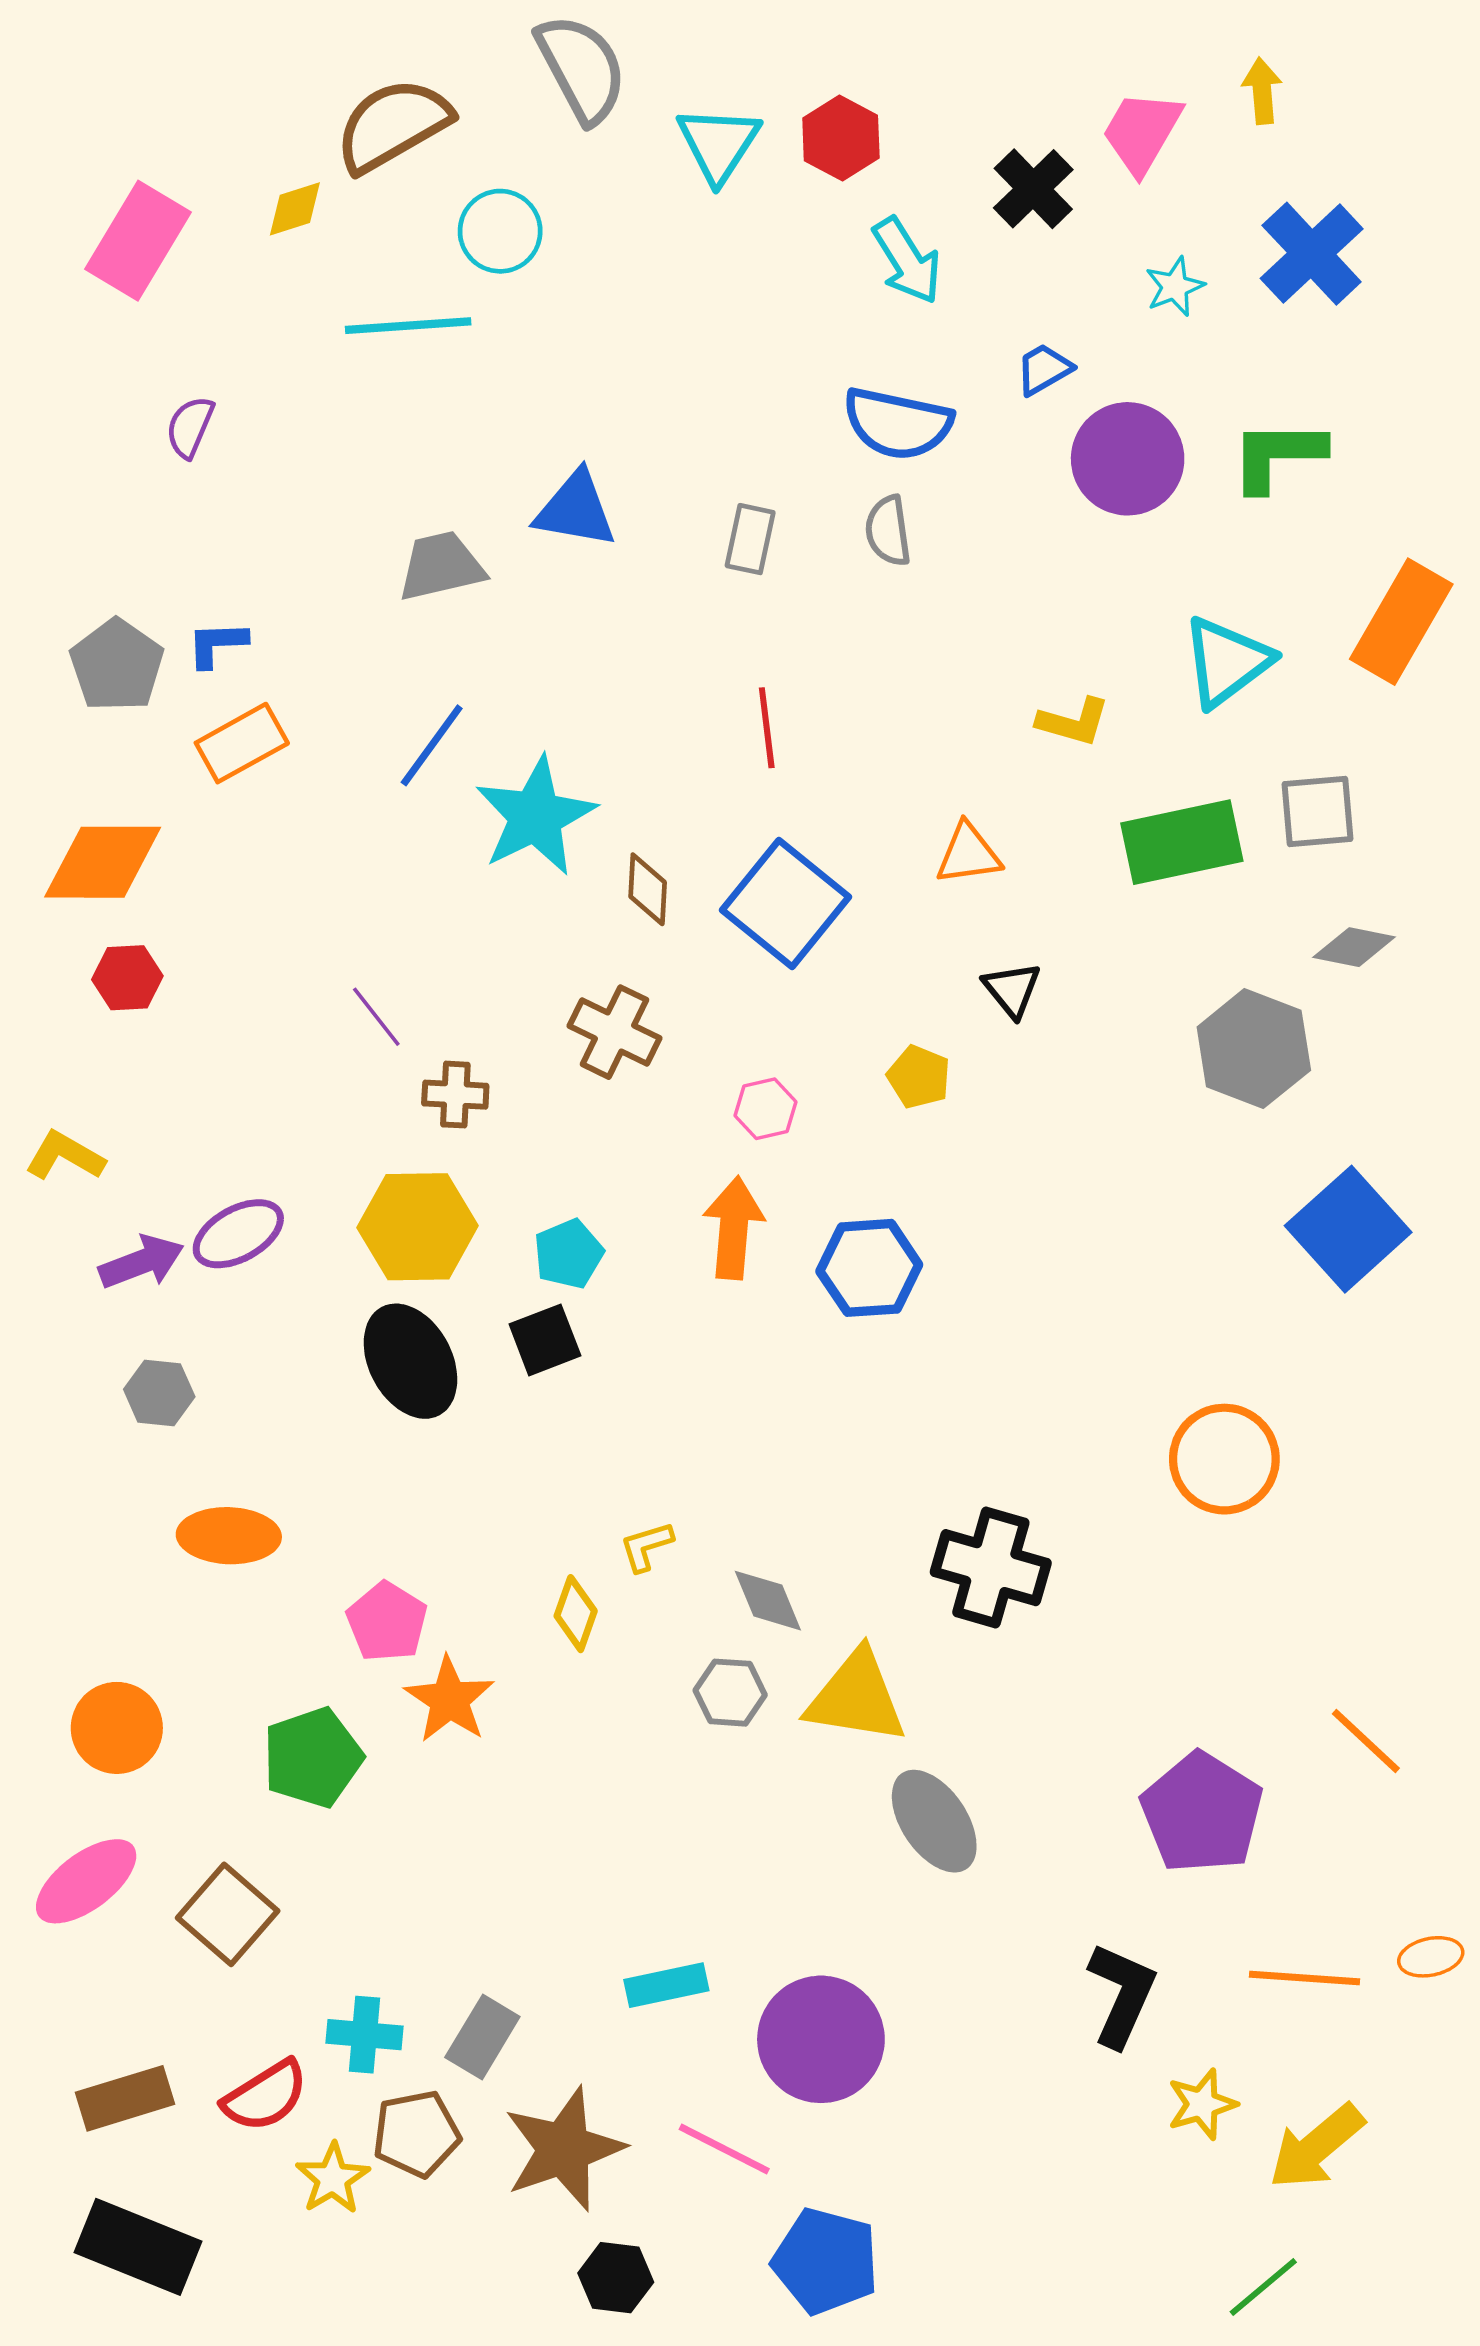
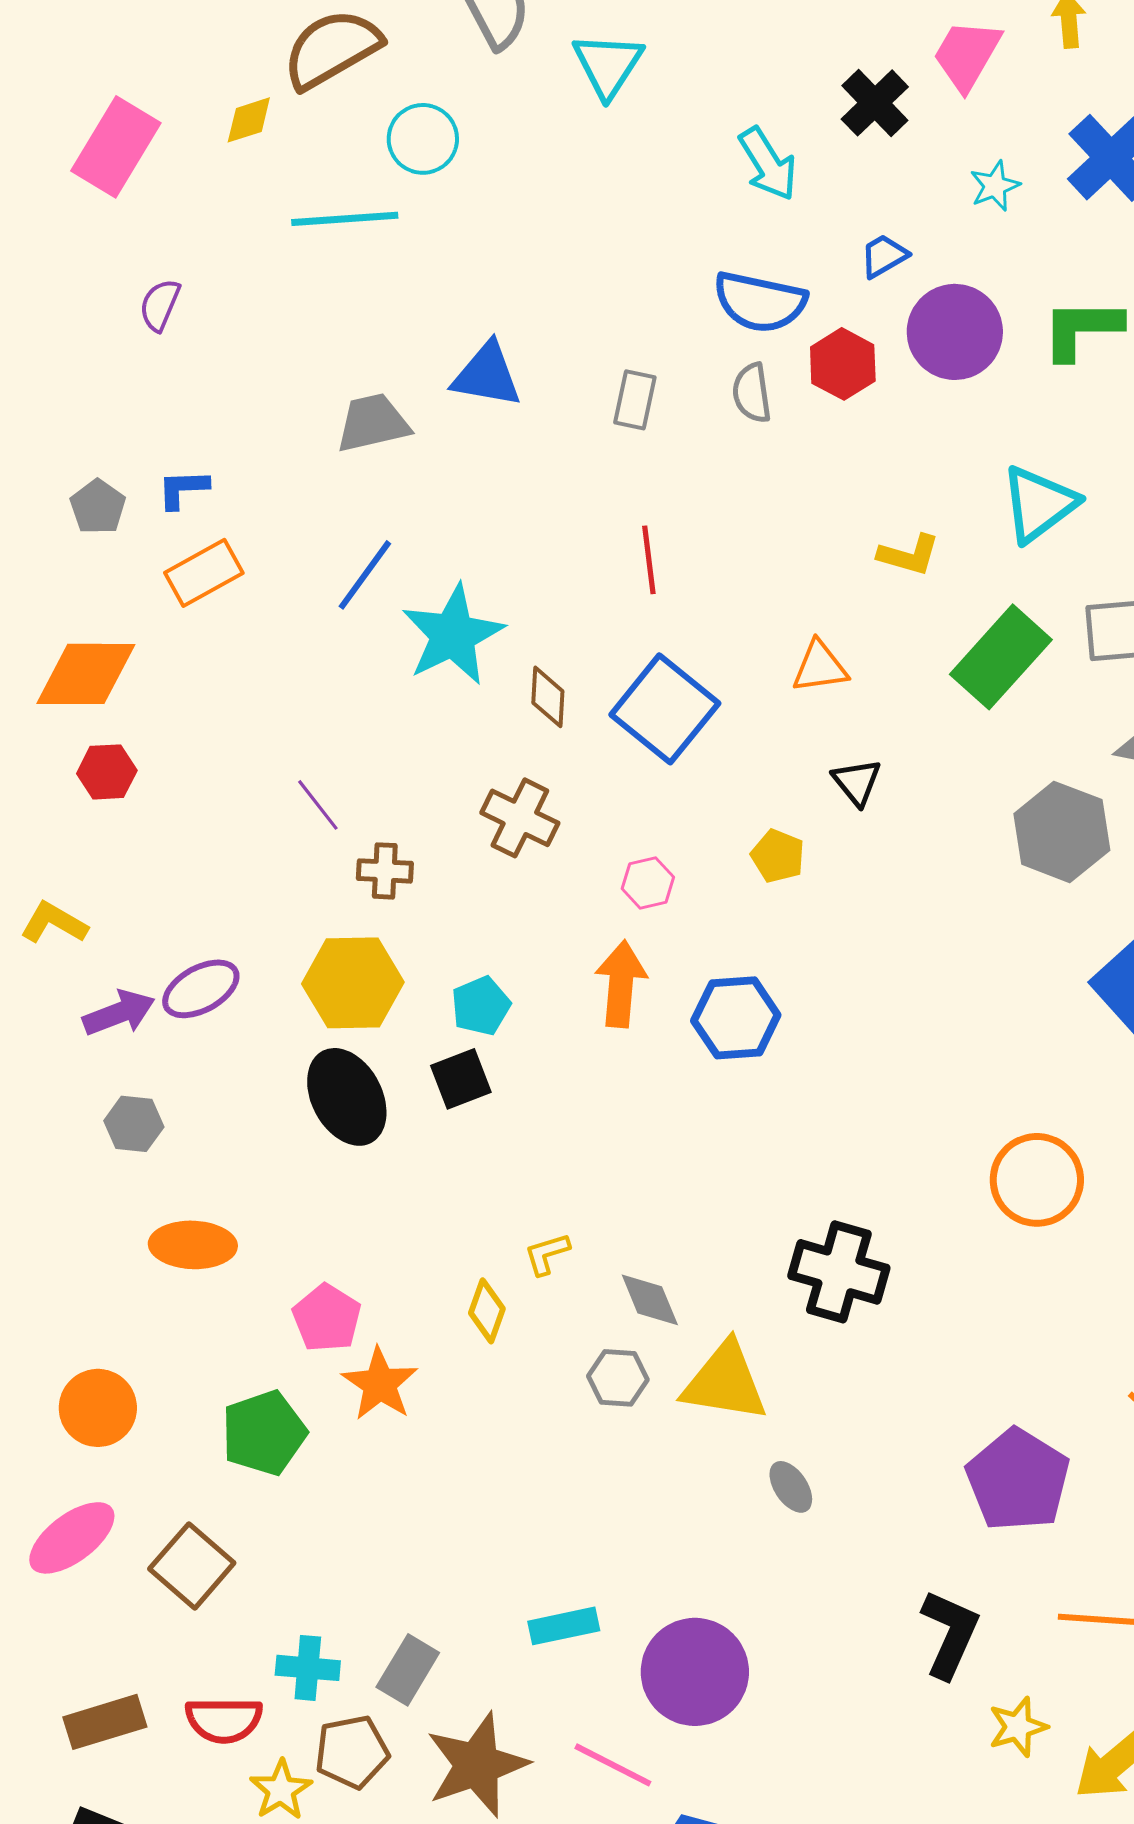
red hexagon: (841, 138) -> (843, 364), moved
gray pentagon: (117, 665) -> (98, 507), size x0.7
green rectangle: (1182, 842) -> (1001, 657), turned -36
gray ellipse: (934, 1821) -> (791, 1487), size x0.6
red semicircle: (265, 2096) -> (224, 1720), turned 32

